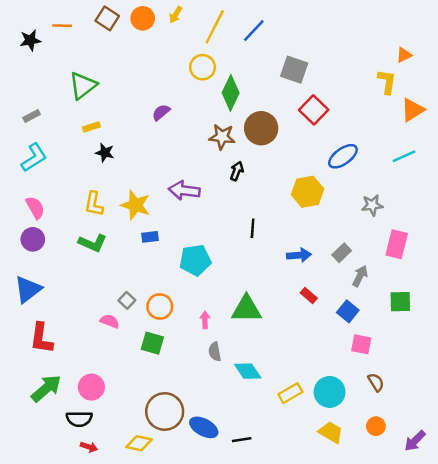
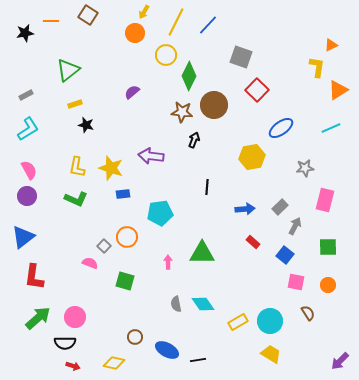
orange circle: (143, 18) -> (135, 33), moved
orange circle: (160, 306) -> (127, 237), moved
gray semicircle: (215, 352) -> (176, 304), moved
brown circle: (165, 412) -> (135, 337), size x0.5
orange circle: (376, 426) -> (328, 285), moved

